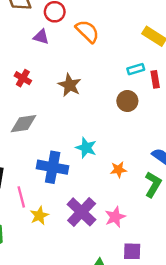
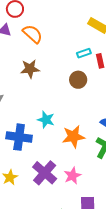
orange semicircle: (87, 31) -> (33, 34), moved
brown star: (70, 85) -> (30, 69), turned -30
orange star: (118, 170) -> (73, 137), size x1.6

